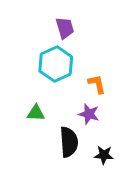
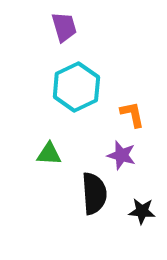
purple trapezoid: (65, 28) -> (64, 27), moved

